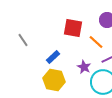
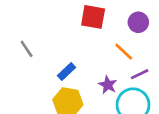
red square: (73, 28) -> (93, 17), moved

